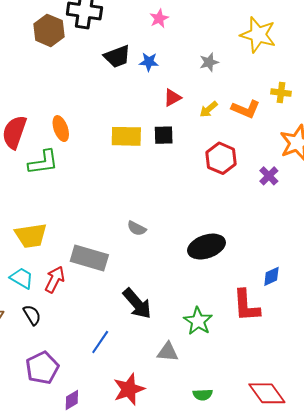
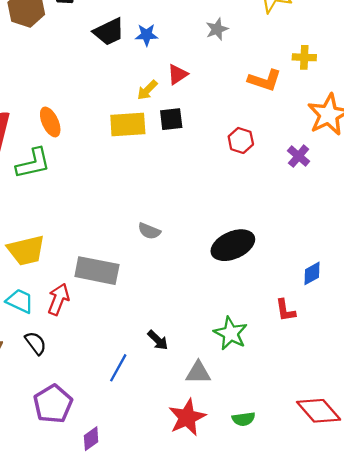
yellow arrow: (209, 109) -> (147, 90), moved
red hexagon: (221, 158) -> (241, 140), size x0.7
black arrow: (137, 304) -> (158, 340), moved, size x0.6
red L-shape: (246, 306) -> (285, 310), size x0.6
red star: (129, 389) -> (187, 417), moved

